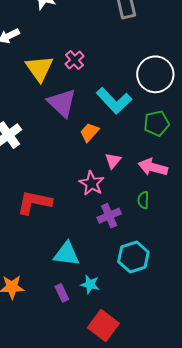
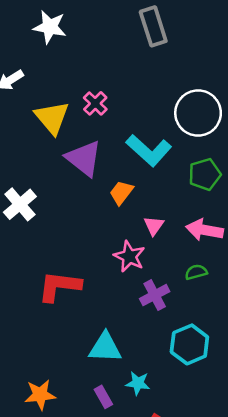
green semicircle: (143, 200) -> (196, 272), turned 78

